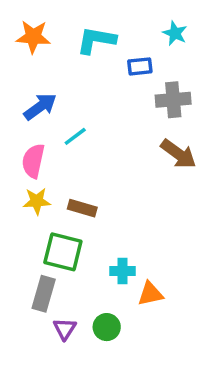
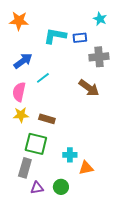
cyan L-shape: (96, 40) -> (55, 36), moved
brown arrow: (178, 154) -> (89, 88), moved
purple triangle: (65, 329) -> (37, 188), turned 48

